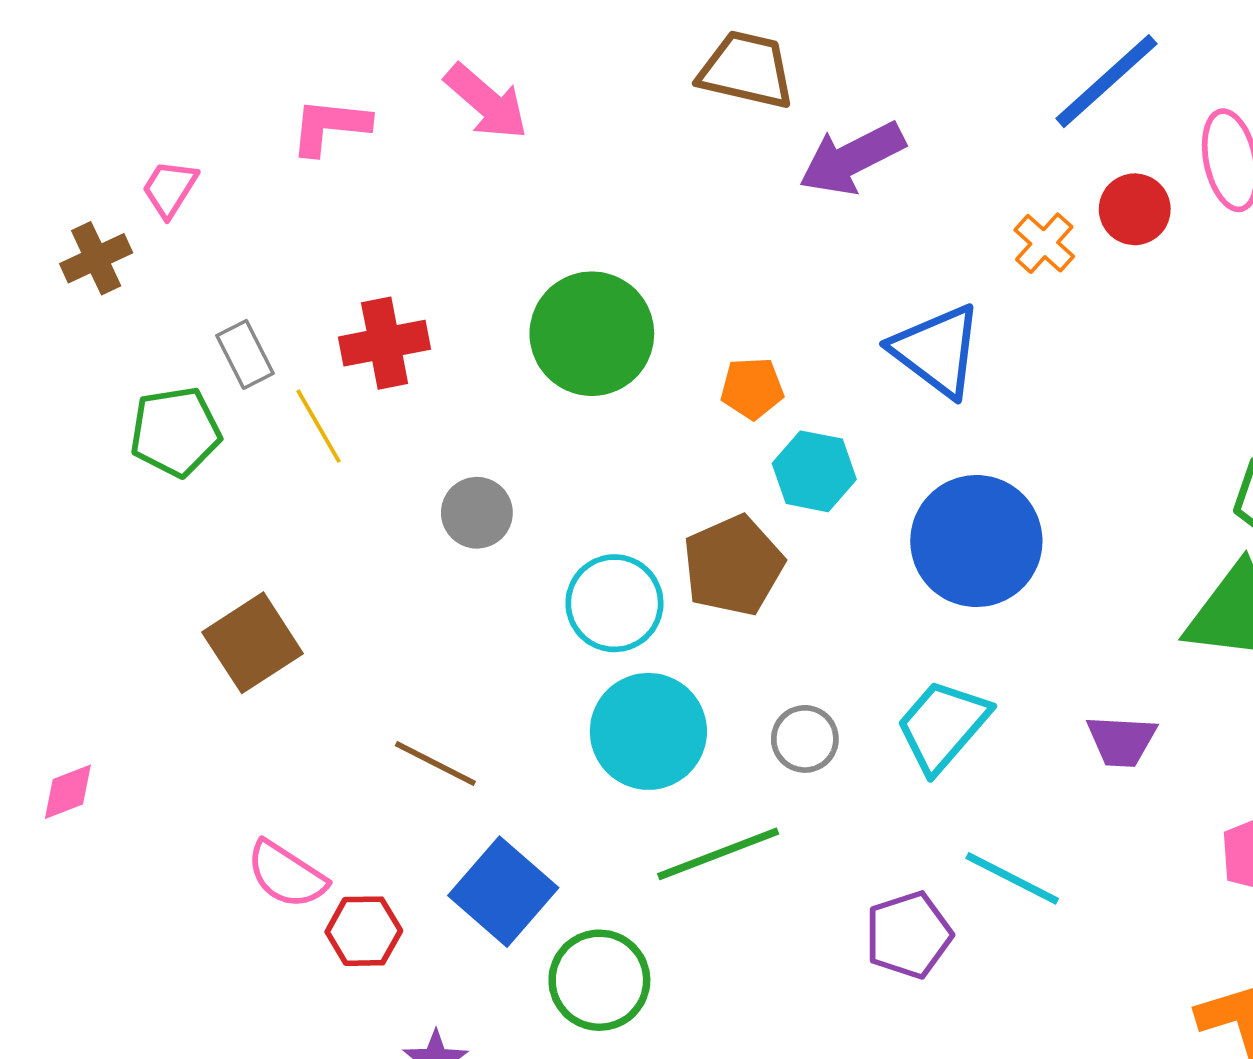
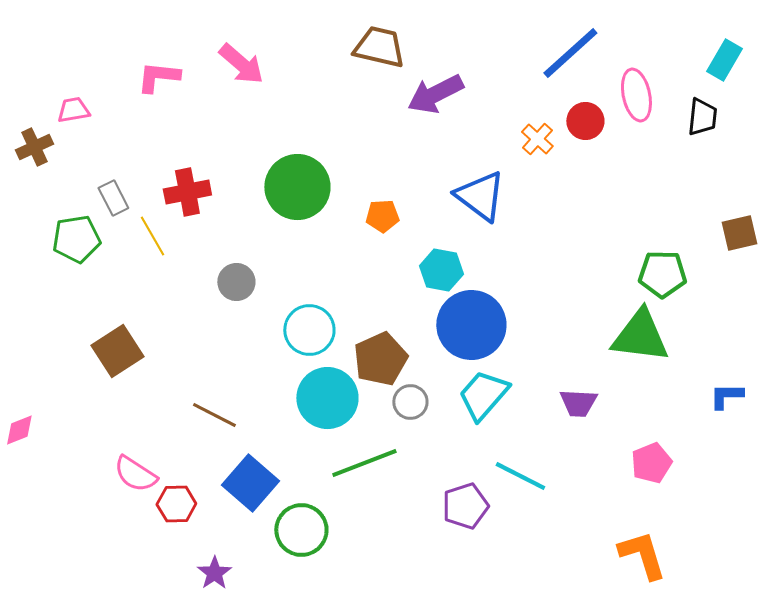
pink trapezoid: (170, 189) -> (73, 110), turned 48
cyan hexagon: (814, 471) -> (441, 270), moved
blue circle: (976, 541) -> (471, 325), moved
brown pentagon: (733, 566) -> (380, 359), moved

